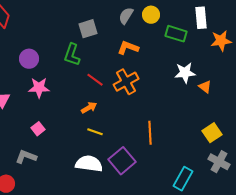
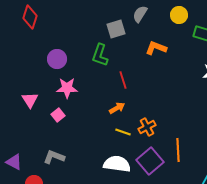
gray semicircle: (126, 16) -> (140, 14), moved
red line: (95, 80) -> (123, 80), turned 36
orange cross: (126, 82) -> (147, 127), moved, size x0.7
pink square: (38, 129) -> (58, 115), moved
orange line: (150, 133) -> (178, 150), moved

